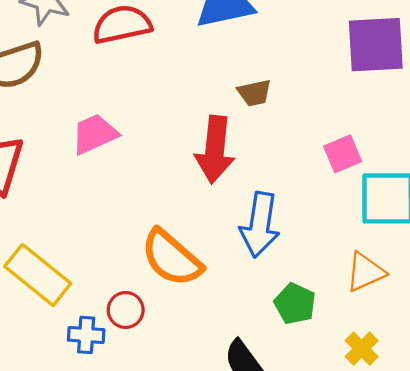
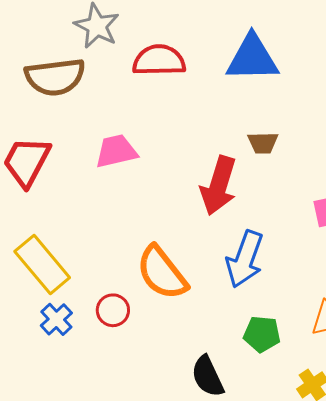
green pentagon: (295, 304) -> (262, 334), turned -30
blue cross: (86, 335) -> (56, 319), moved, turned 32

